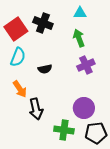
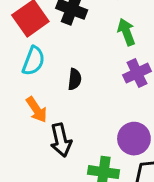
black semicircle: (45, 69) -> (75, 79), turned -72

